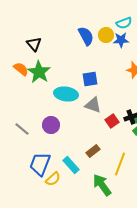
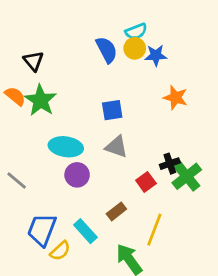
cyan semicircle: (124, 23) -> (136, 31), moved
cyan ellipse: (66, 94) -> (66, 147), moved
red square: (112, 121) -> (146, 182), moved
purple circle: (51, 125) -> (77, 175), moved

